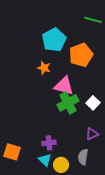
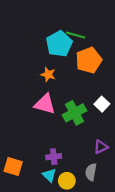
green line: (93, 20) -> (76, 35), moved
pink triangle: (64, 86) -> (45, 104), moved
white square: (93, 103) -> (102, 104), moved

